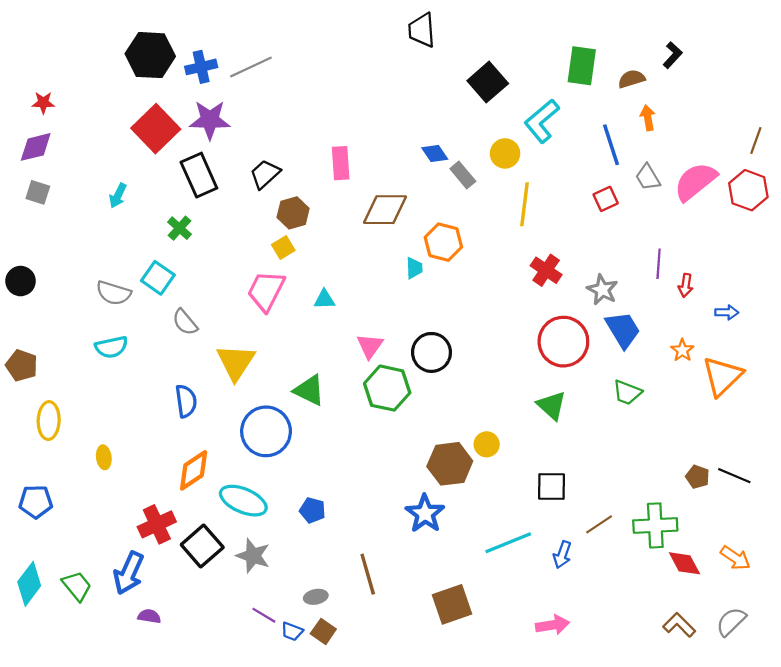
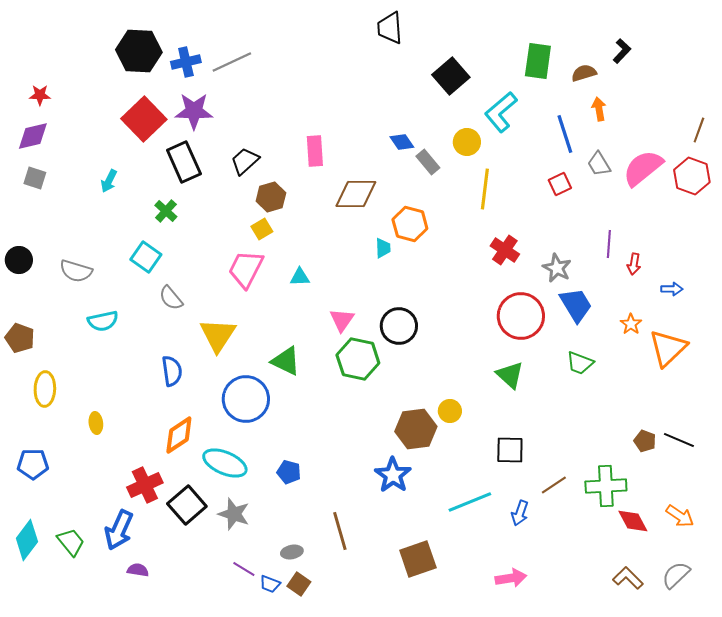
gray semicircle: (114, 293) -> (76, 271), moved

